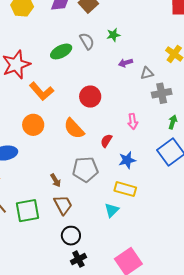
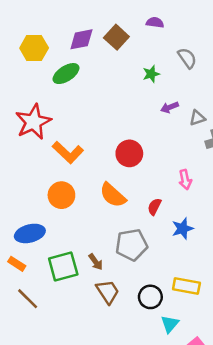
gray semicircle: (87, 41) -> (187, 58), moved
green ellipse: (61, 51) -> (66, 74), moved
yellow rectangle: (125, 189) -> (186, 286), moved
cyan triangle: (112, 210) -> (170, 324), moved
green square: (28, 211) -> (63, 266), moved
black circle: (71, 236) -> (150, 297), moved

